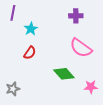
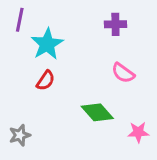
cyan star: (31, 29) -> (47, 44), size x1.5
pink semicircle: (81, 48) -> (123, 73), size x0.7

